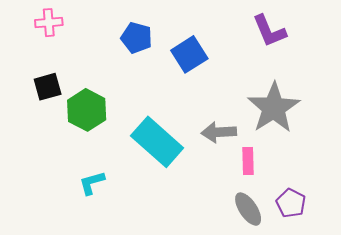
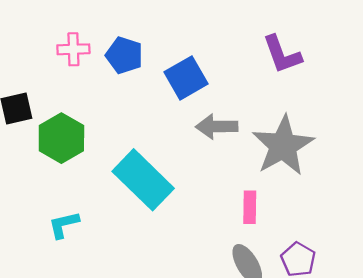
pink cross: (49, 23) -> (73, 49), moved
gray arrow: (219, 132) -> (217, 127), moved

